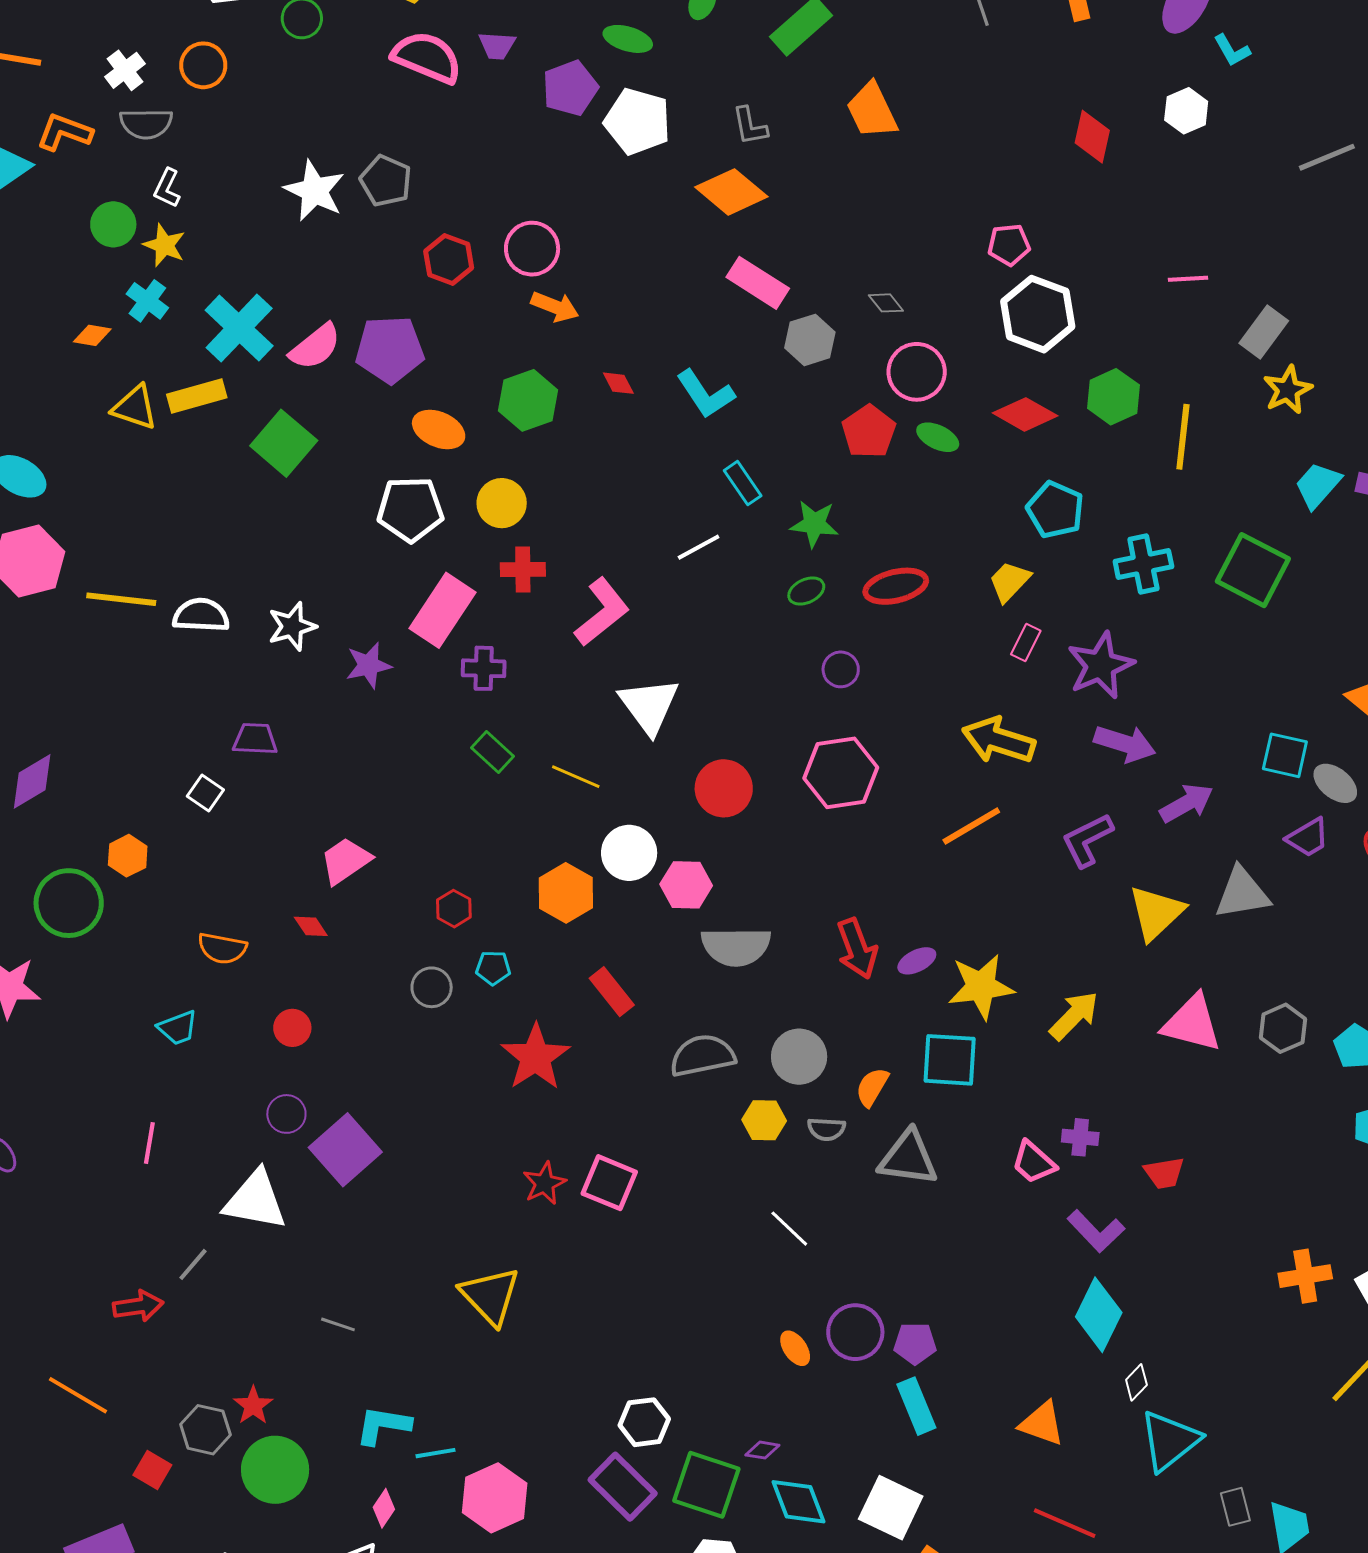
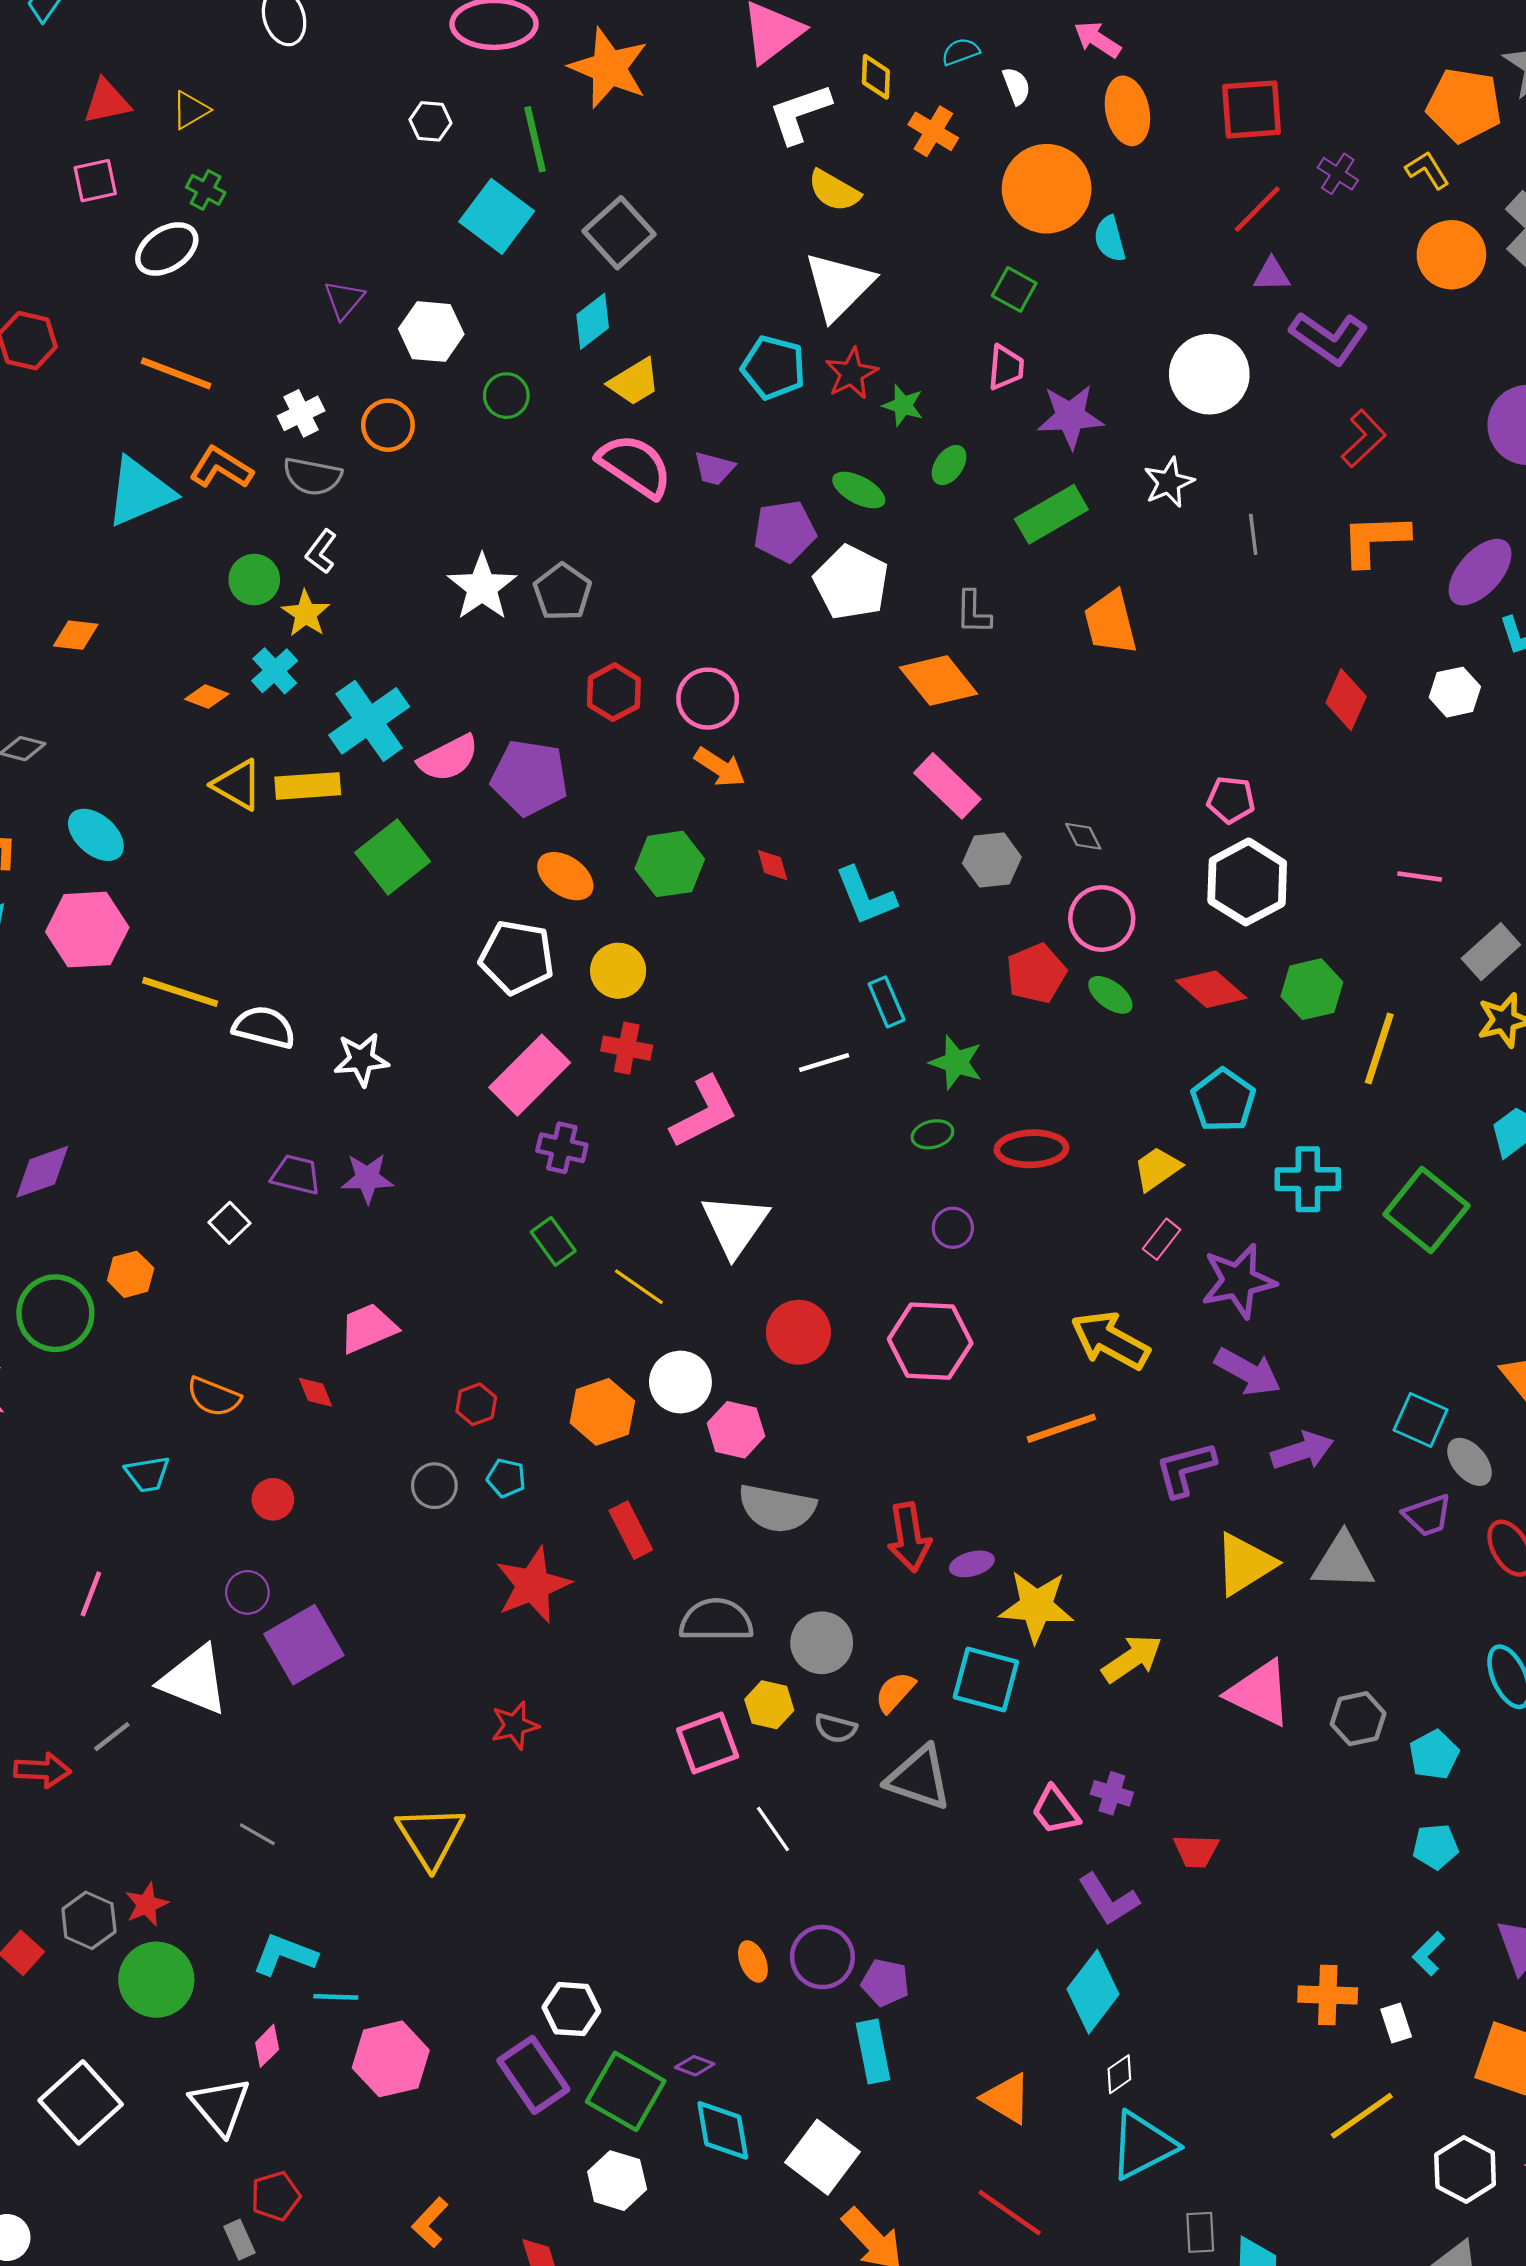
purple star: (369, 665) -> (367, 1178), moved
pink square: (609, 1183) -> (708, 1743), moved, turned 36

